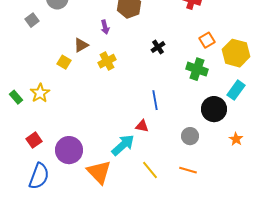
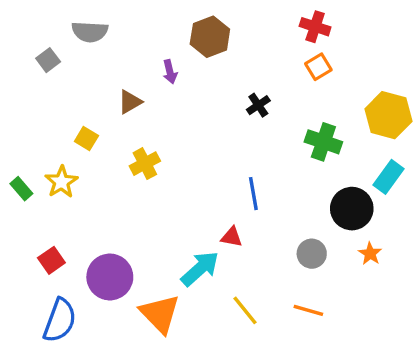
orange square: (207, 40) -> (318, 67), moved
yellow cross: (107, 61) -> (145, 164), moved
yellow square: (64, 62) -> (86, 139), moved
orange star: (236, 139) -> (370, 254), moved

